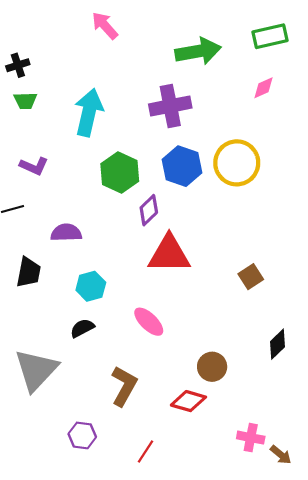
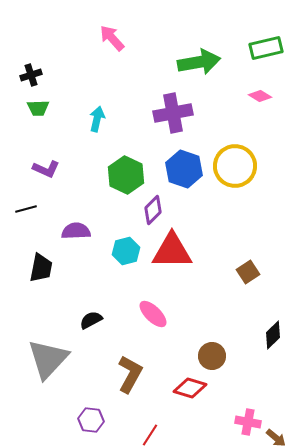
pink diamond: (264, 88) -> (260, 96), turned 55
cyan arrow: (89, 112) -> (97, 119), size x0.6
cyan hexagon: (91, 286) -> (126, 251), moved

